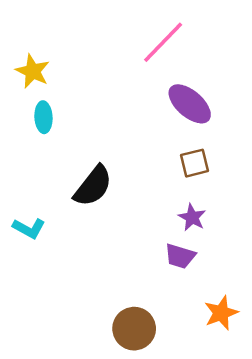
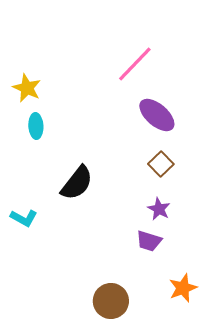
brown square: (195, 163) -> (161, 164), turned -30

